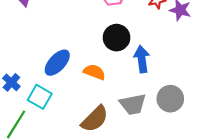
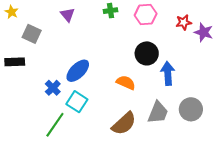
blue ellipse: (57, 63) -> (78, 71), moved
gray trapezoid: (133, 104) -> (158, 112), turned -60

